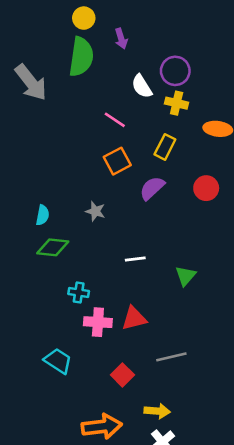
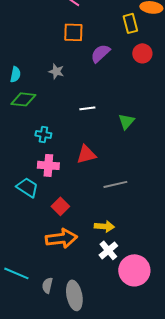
yellow rectangle: (165, 147) -> (130, 23), moved, turned -42
orange square: (117, 161) -> (73, 32), turned 30
pink cross: (98, 322) -> (48, 165), moved
red square: (122, 375) -> (60, 206), moved

